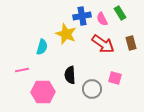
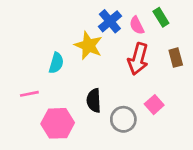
blue cross: (82, 16) -> (110, 21), turned -30
red arrow: (103, 44) -> (138, 59), turned 70
pink square: (115, 78) -> (154, 105), turned 32

